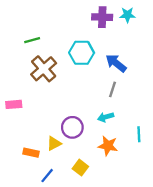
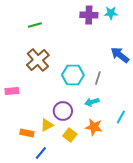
green line: (32, 40) -> (35, 25), moved
cyan hexagon: (82, 53) -> (73, 75), moved
blue arrow: (116, 63) -> (120, 55), moved
cyan line: (139, 134) -> (121, 117), turned 32
yellow square: (80, 168) -> (70, 135), moved

